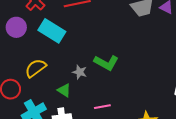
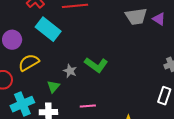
purple circle: (16, 27) -> (12, 40), moved
green triangle: (64, 90) -> (53, 87), turned 32

